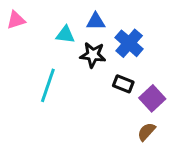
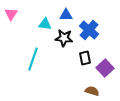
pink triangle: (16, 20) -> (11, 14), turned -40
black rectangle: (123, 84) -> (85, 58), turned 56
brown semicircle: (146, 132) -> (92, 91), moved, turned 64

